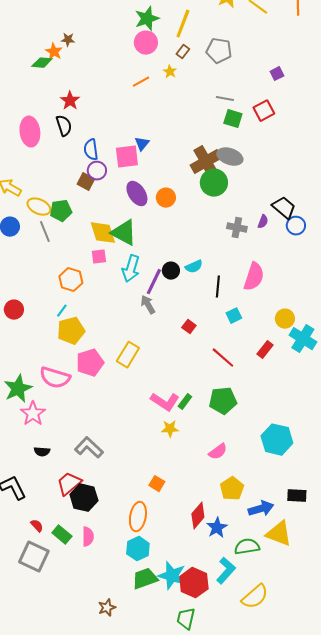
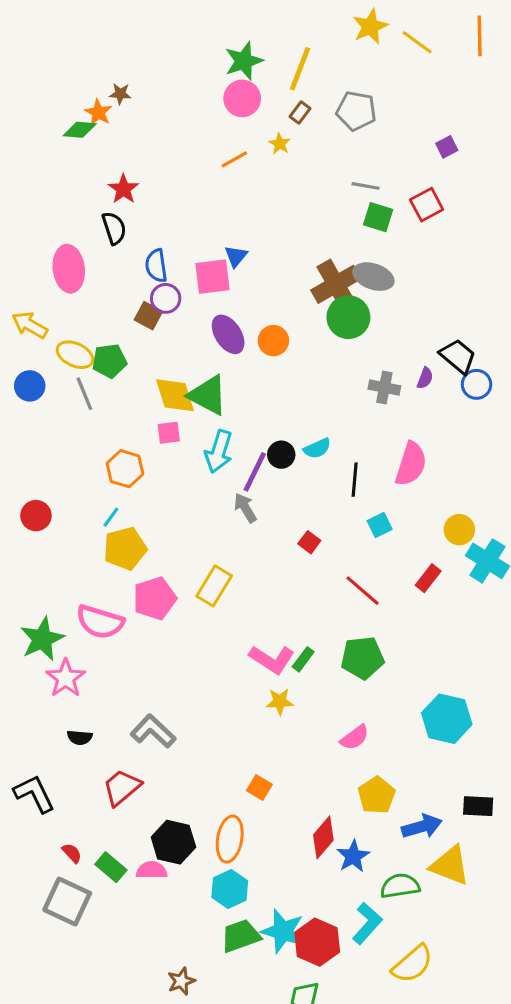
pink ellipse: (30, 132) -> (69, 269), moved
black hexagon: (84, 498) -> (173, 842), moved
pink semicircle: (88, 537) -> (152, 870), turned -90

